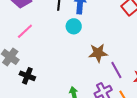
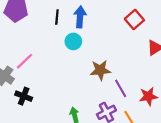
pink line: (25, 31) -> (25, 61), moved

